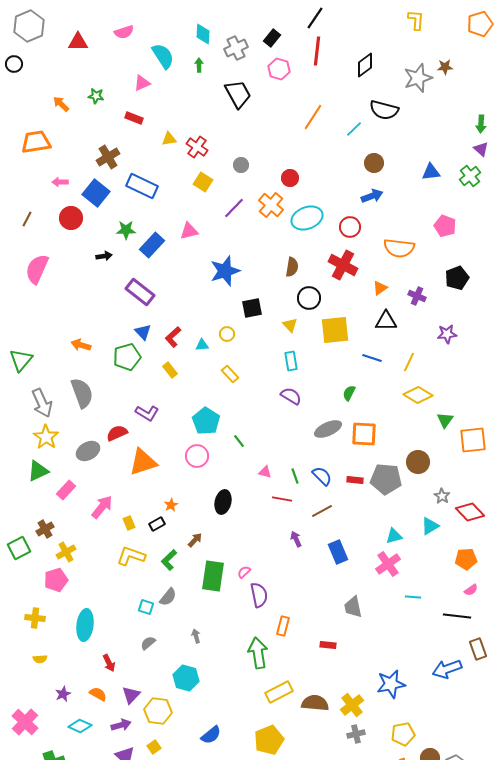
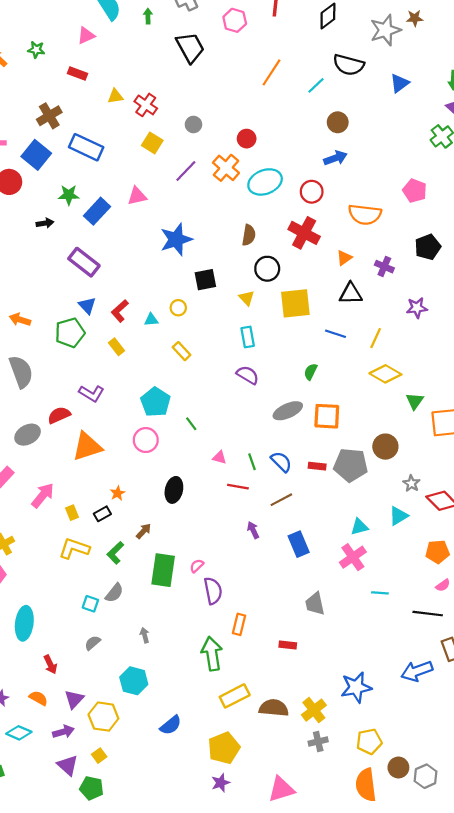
blue triangle: (431, 172) -> (399, 83), moved, turned -30
blue semicircle: (211, 735) -> (171, 725), moved

